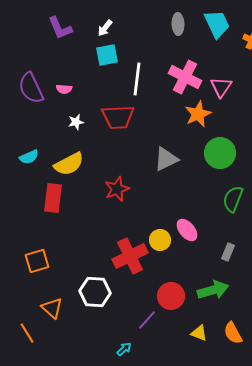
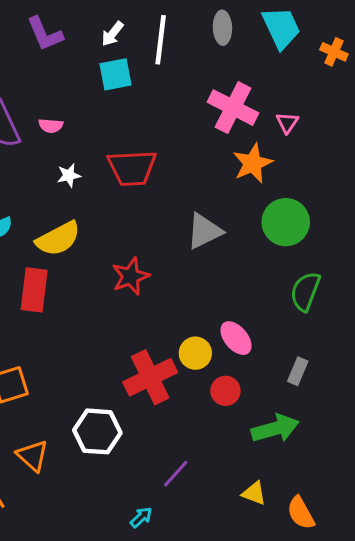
white line: (137, 79) -> (161, 40), moved
pink triangle: (221, 87) -> (287, 123), size x0.7
red circle: (171, 296) -> (225, 391), moved, size x0.7
orange semicircle: (233, 333) -> (301, 513), moved

